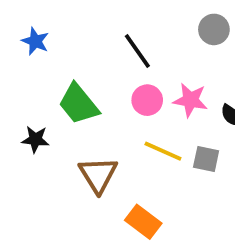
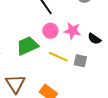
green trapezoid: (79, 104) -> (27, 46), moved, turned 105
brown triangle: (98, 175) -> (15, 84), moved

